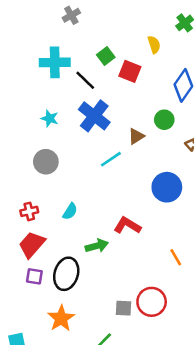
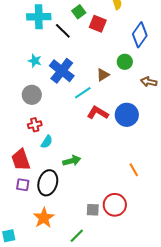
blue cross: (94, 116) -> (62, 71), moved
red cross: (29, 211) -> (35, 125), moved
cyan semicircle: (70, 211) -> (47, 142), moved
red L-shape: (127, 225) -> (98, 113), moved
red trapezoid: (32, 244) -> (21, 160), turned -60

